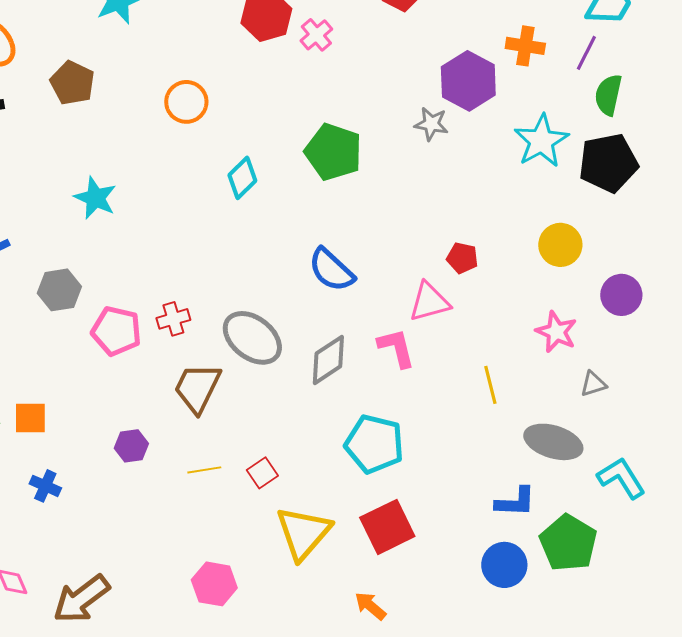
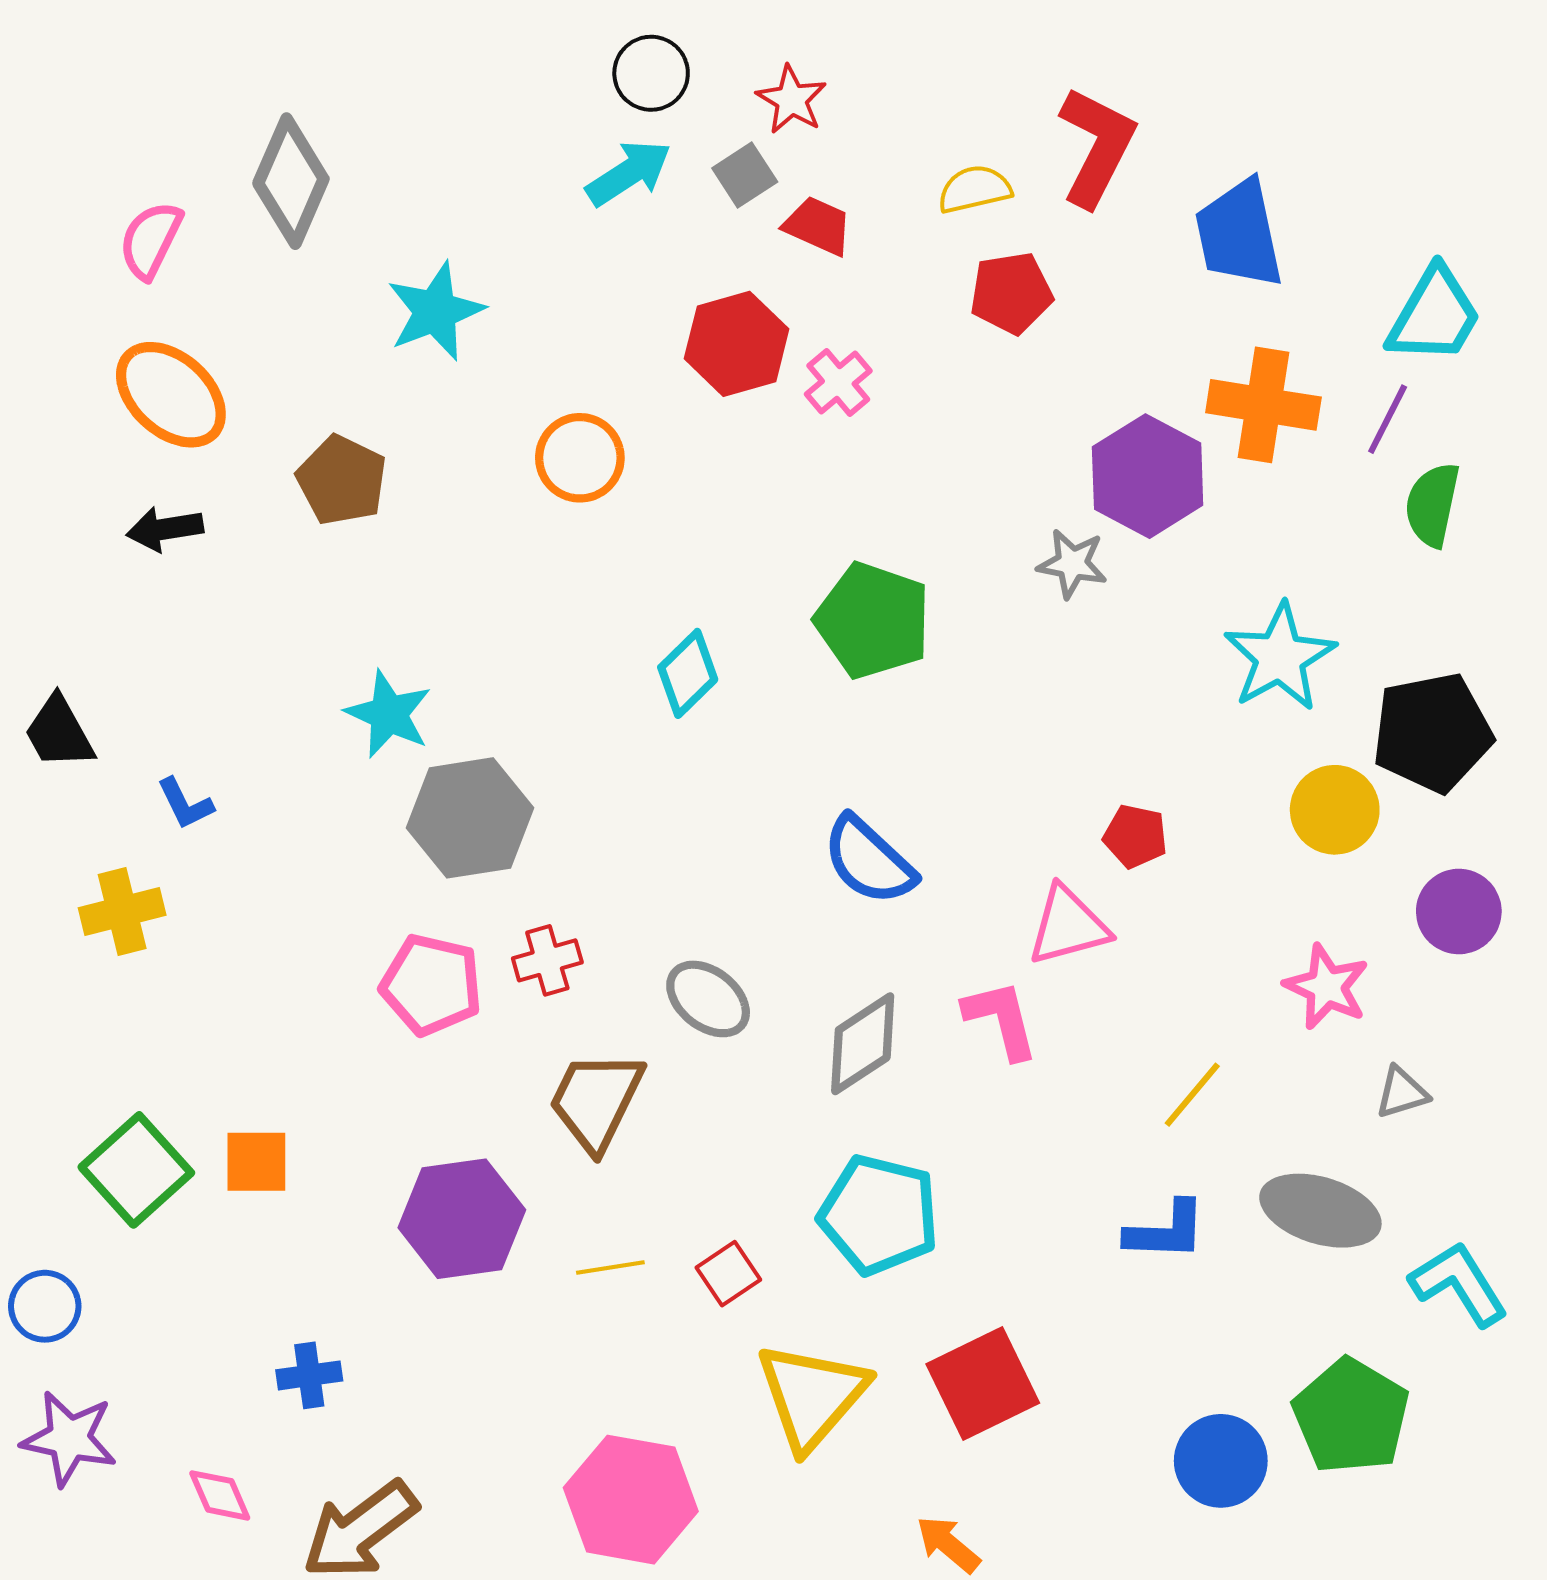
orange cross: (525, 46) -> (1263, 405), size x1.4
orange circle: (186, 102) -> (580, 458), moved
cyan star: (541, 141) -> (1280, 657), moved
black pentagon: (608, 163) -> (1432, 732), moved
gray hexagon: (59, 290) -> (470, 818), moved, size x1.4
gray ellipse: (252, 338) -> (708, 999), size x0.7
yellow line: (490, 385) -> (1192, 1095), turned 54
cyan pentagon: (374, 444) -> (879, 1215), moved
purple hexagon: (131, 446) -> (462, 1219), size x1.8
blue cross: (45, 486) -> (309, 1375), moved, turned -32
blue L-shape: (515, 502) -> (1166, 1231), moved
pink hexagon: (214, 584) -> (631, 1500), size x1.4

